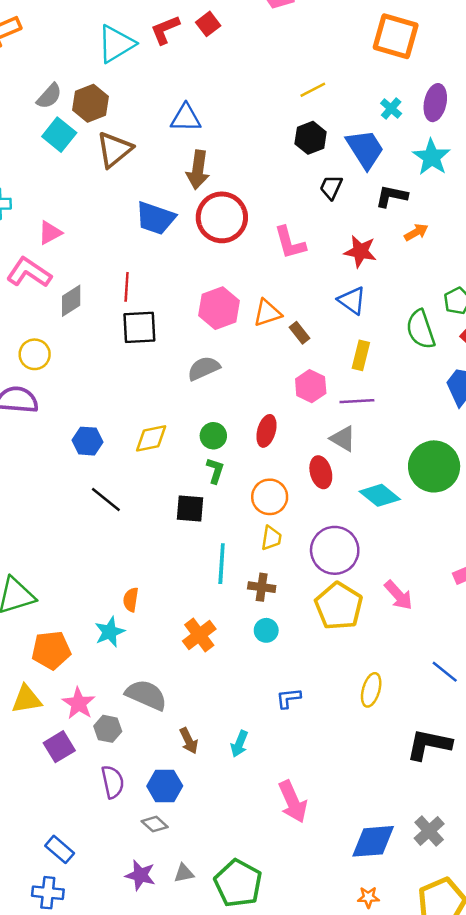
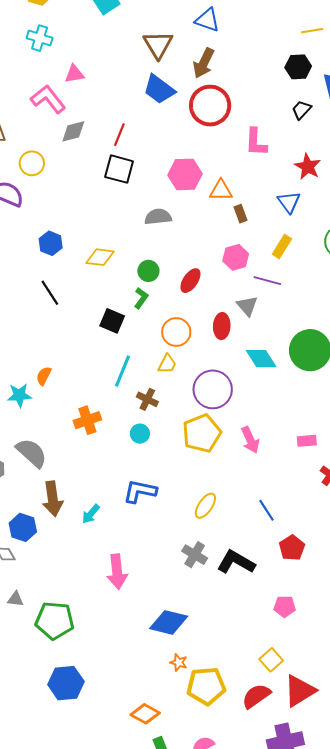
brown triangle: (114, 150) -> (158, 45), moved, turned -40
blue L-shape: (288, 698) -> (140, 491), size x1.6
brown arrow: (189, 741) -> (53, 499), size x1.6
gray cross: (429, 831) -> (195, 555), moved, turned -35
green pentagon: (238, 883) -> (55, 621), turned 30
orange star: (368, 897) -> (179, 662), moved

